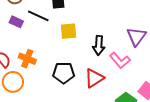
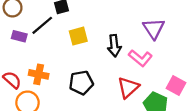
black line: (38, 16) -> (42, 25), turned -55
red triangle: (94, 78) -> (128, 87), moved

